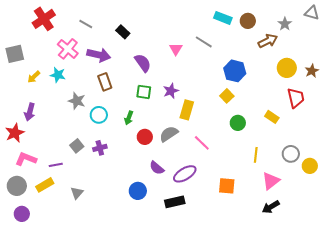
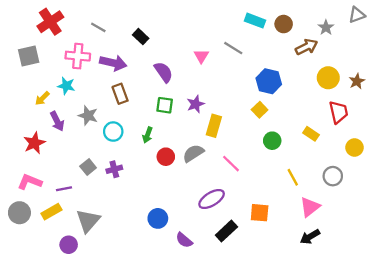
gray triangle: (312, 13) -> (357, 15), turned -35
pink cross: (68, 49) -> (78, 56), turned -35
gray square: (15, 54) -> (29, 56), moved
yellow arrow: (34, 77) -> (42, 98), moved
purple arrow: (30, 112) -> (57, 121), moved, turned -42
red star: (15, 133) -> (34, 143), moved
yellow line: (256, 155) -> (293, 177), turned -35
yellow circle: (310, 166) -> (355, 148), moved
purple semicircle: (157, 168) -> (184, 240), moved
gray triangle: (77, 193) -> (88, 221), size x1.6
black rectangle: (175, 202) -> (226, 231), moved, turned -30
purple circle: (22, 214) -> (69, 245), moved

